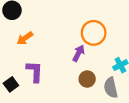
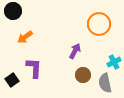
orange circle: (94, 33) -> (99, 24), moved

